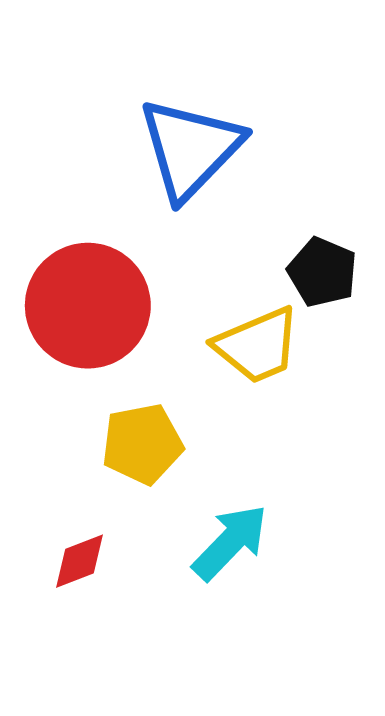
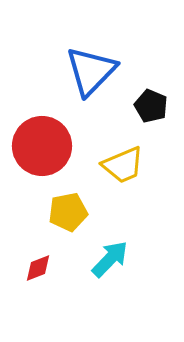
black pentagon: (322, 272) -> (151, 106), moved

